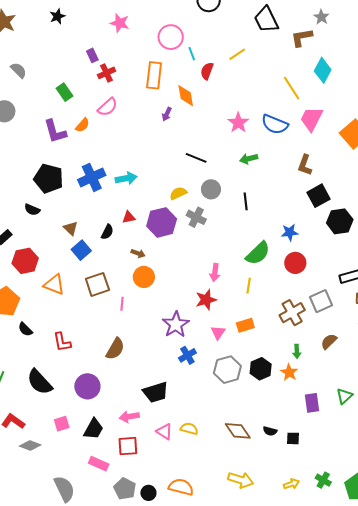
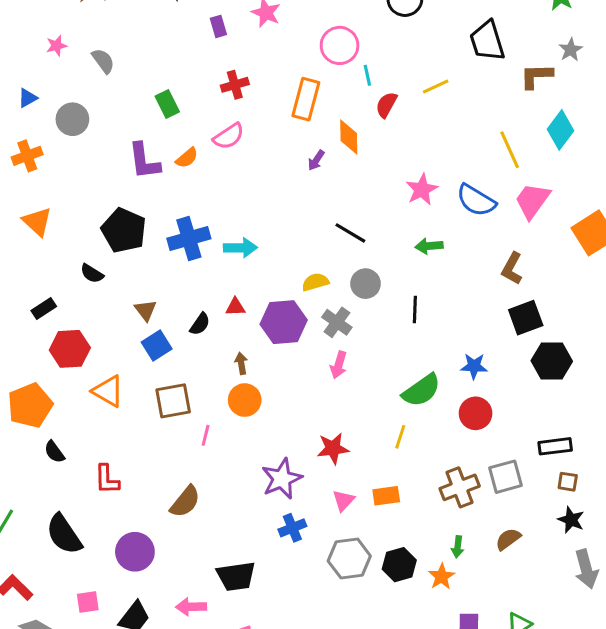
purple rectangle: (92, 55) -> (218, 26), moved
brown arrow: (138, 253) -> (241, 363), turned -128
pink arrow: (215, 272) -> (339, 365), moved

